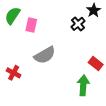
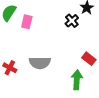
gray semicircle: (45, 55) -> (40, 63), moved, turned 30

